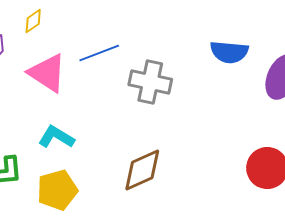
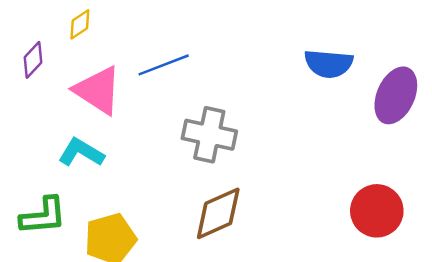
gray cross: (150, 82) -> (209, 135), moved
cyan L-shape: (56, 137) -> (81, 152), moved

